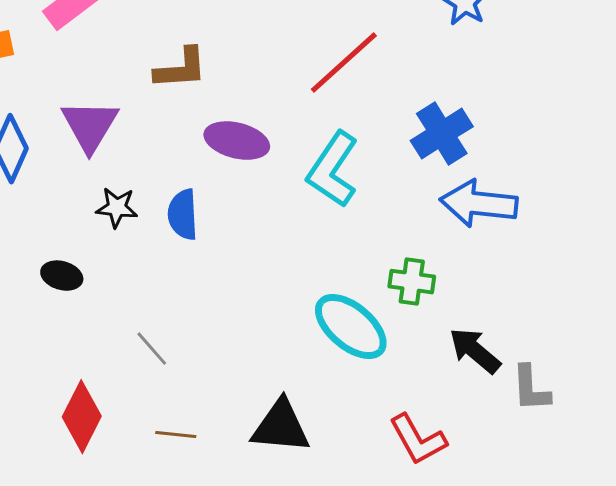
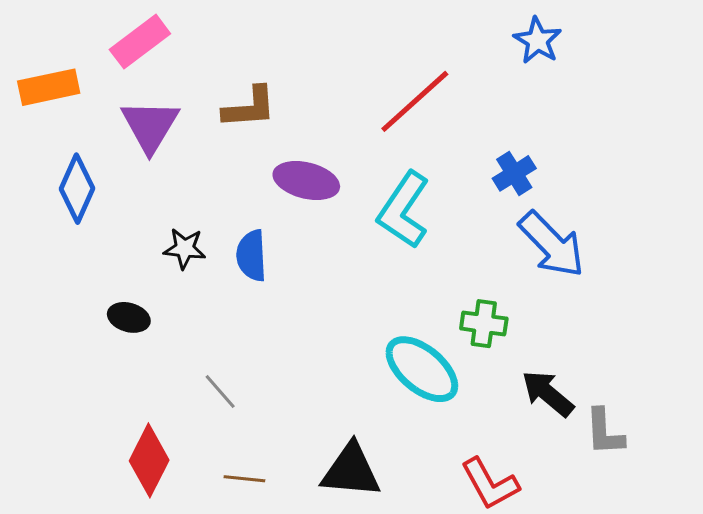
purple triangle: (90, 126) -> (150, 126), moved
blue cross: (442, 134) -> (514, 173), size x0.7
blue arrow: (479, 204) -> (552, 244), turned -140

